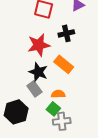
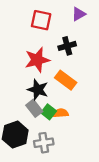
green square: (53, 109) -> (49, 112), moved
gray cross: (62, 121) -> (44, 143), moved

